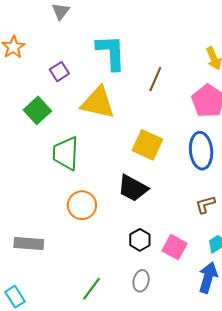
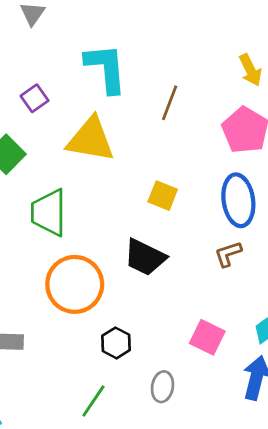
yellow square: (147, 145) -> (163, 196), size x0.7
orange circle: (82, 205) -> (75, 284), size x1.4
brown L-shape: (205, 205) -> (228, 254), moved
black hexagon: (140, 240) -> (116, 343), moved

